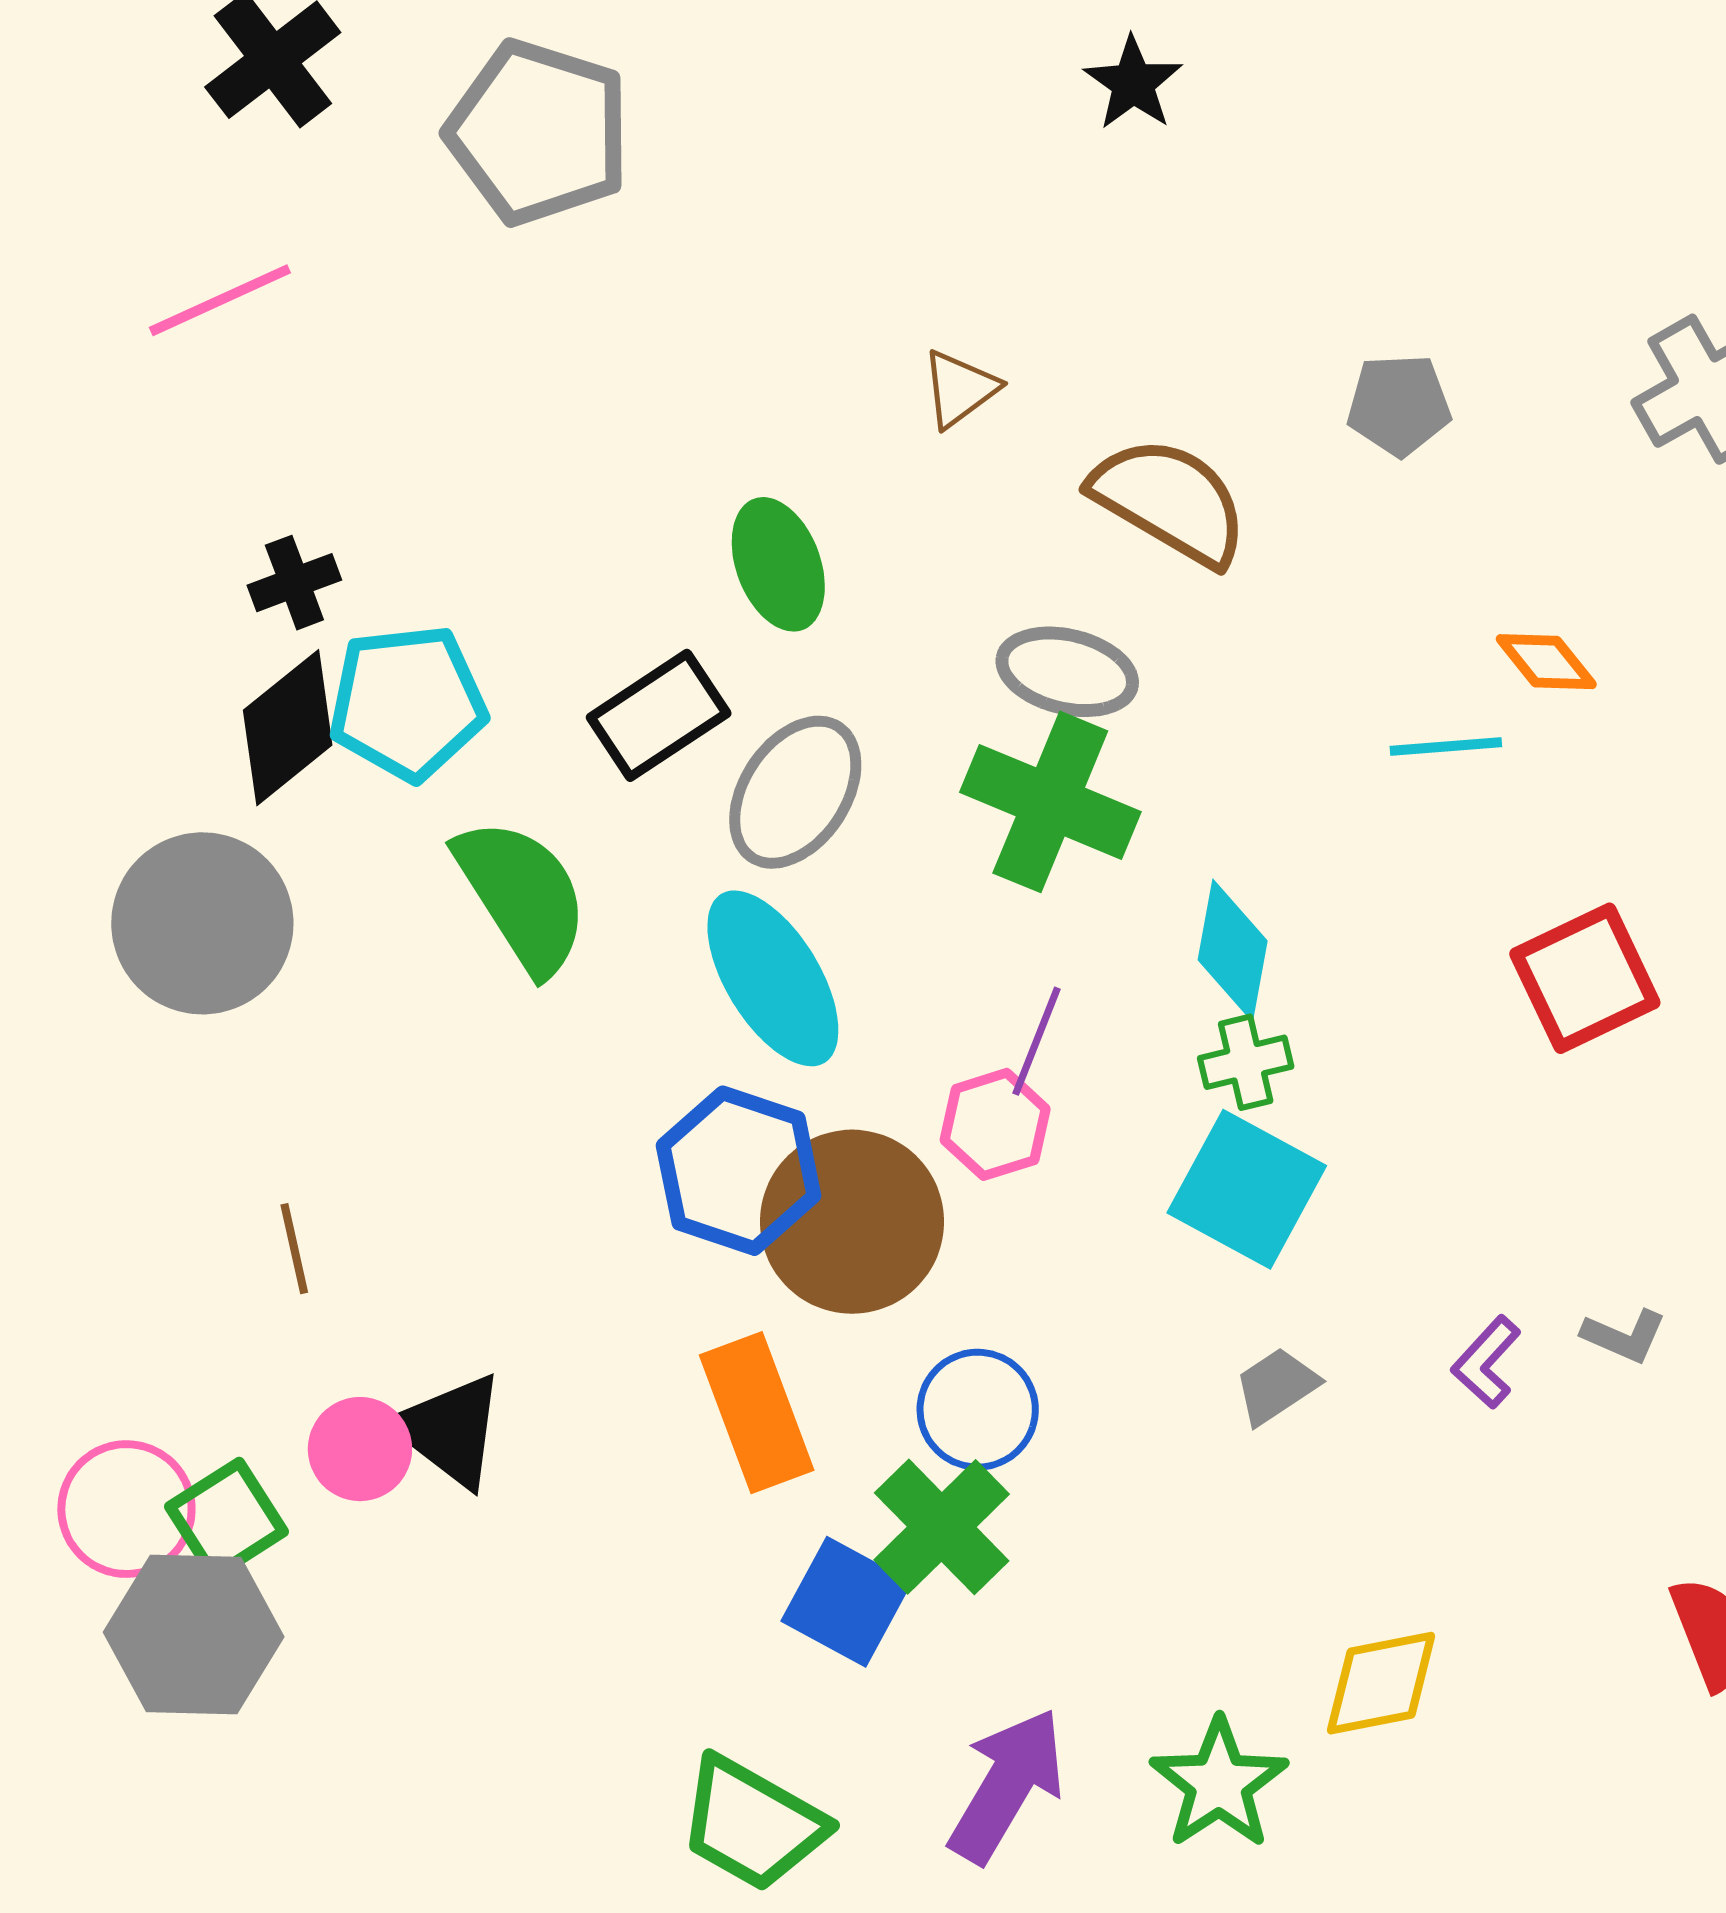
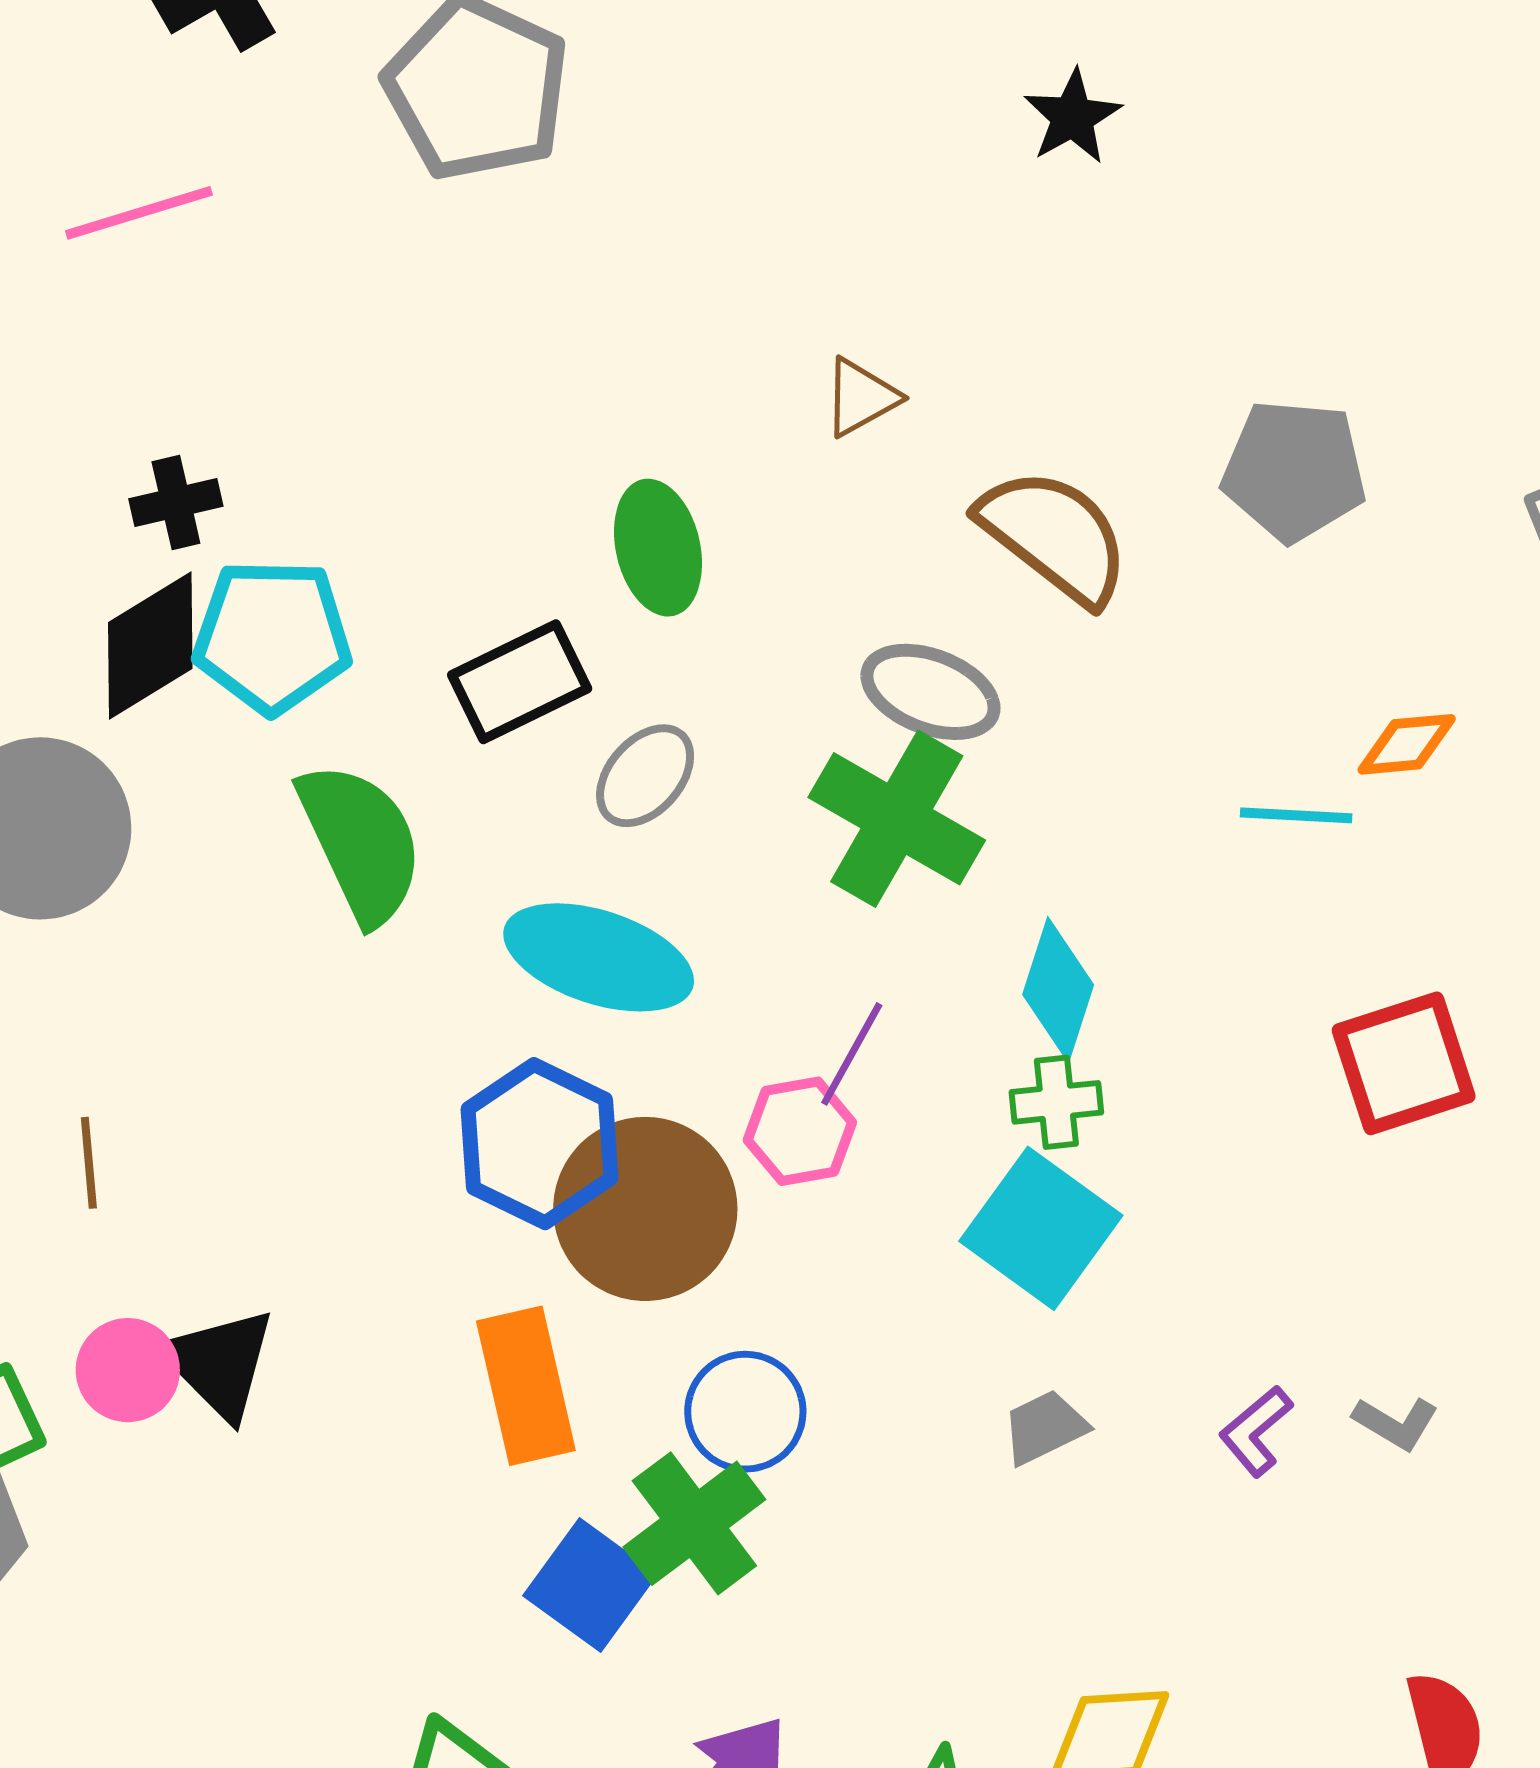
gray pentagon: (1399, 405) -> (1294, 471), size x1.4
orange diamond: (1546, 662) -> (1407, 744), turned -64
gray ellipse: (795, 792) -> (645, 776), size x0.7
cyan ellipse: (773, 978) -> (599, 957), turned -48

